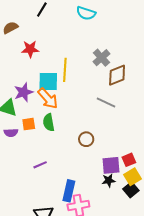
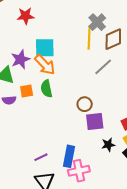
yellow line: (65, 70) -> (89, 38), moved
gray line: (106, 103) -> (103, 67), turned -66
purple line: (40, 165) -> (41, 157), moved
purple square: (111, 165) -> (95, 122), moved

